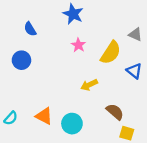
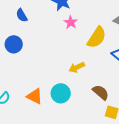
pink star: (78, 45) -> (71, 22), moved
cyan circle: (72, 124) -> (61, 93), moved

